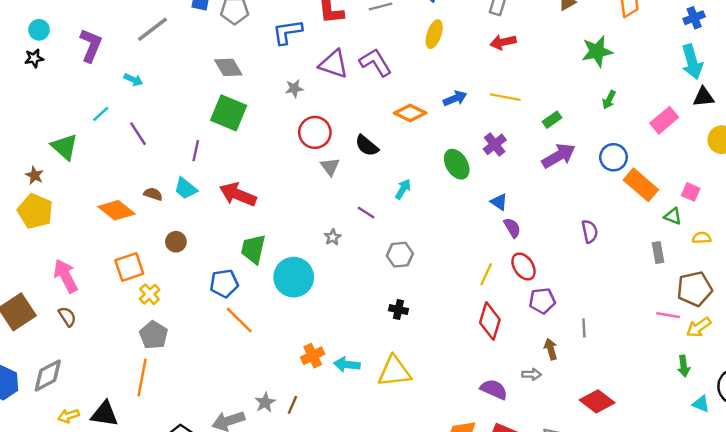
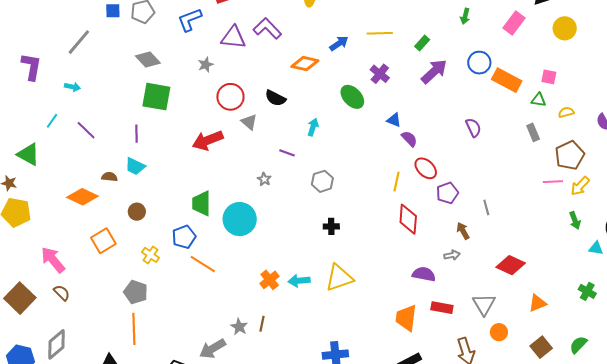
red arrow: (238, 194) -> (208, 140), moved, turned -32
yellow cross: (150, 294) -> (150, 255), moved

